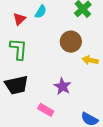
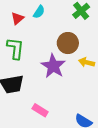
purple star: (62, 86) -> (53, 66), moved, size x1.4

